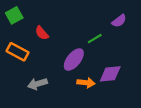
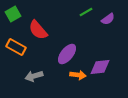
red semicircle: (42, 33) -> (38, 30), size x1.5
green line: (95, 39) -> (86, 12), moved

